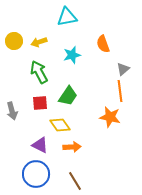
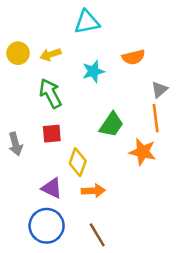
orange semicircle: (103, 44) -> (134, 57), turned -84
green trapezoid: (68, 96) -> (111, 125), moved
yellow diamond: (60, 125) -> (78, 162), turned 55

